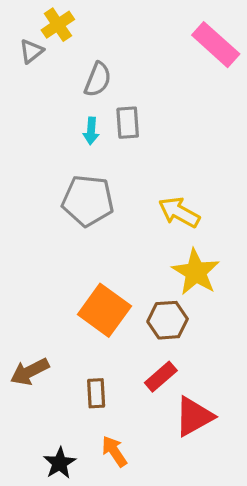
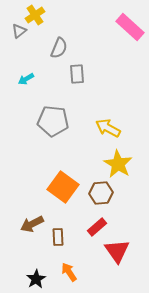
cyan arrow: (91, 131) -> (26, 79), moved, turned 56
brown arrow: (30, 372) -> (32, 224), moved
red triangle: (194, 417) -> (117, 251), turned -36

